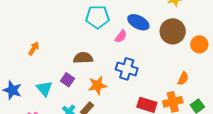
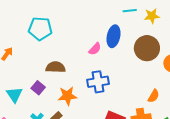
cyan pentagon: (97, 17) -> (40, 29), moved
blue ellipse: (138, 22) -> (114, 36), turned 70
blue cross: (127, 69) -> (98, 82), turned -30

